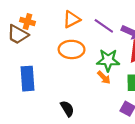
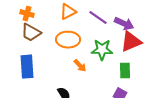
brown trapezoid: (18, 34) -> (31, 33), moved
orange arrow: (104, 77) -> (80, 66), moved

